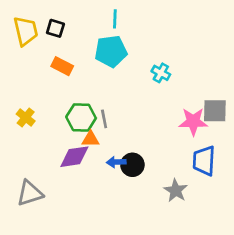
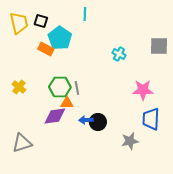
cyan pentagon: (111, 51) -> (60, 38), moved, turned -30
gray square: (215, 111) -> (159, 46), moved
gray star: (176, 190) -> (130, 141), turned 30

